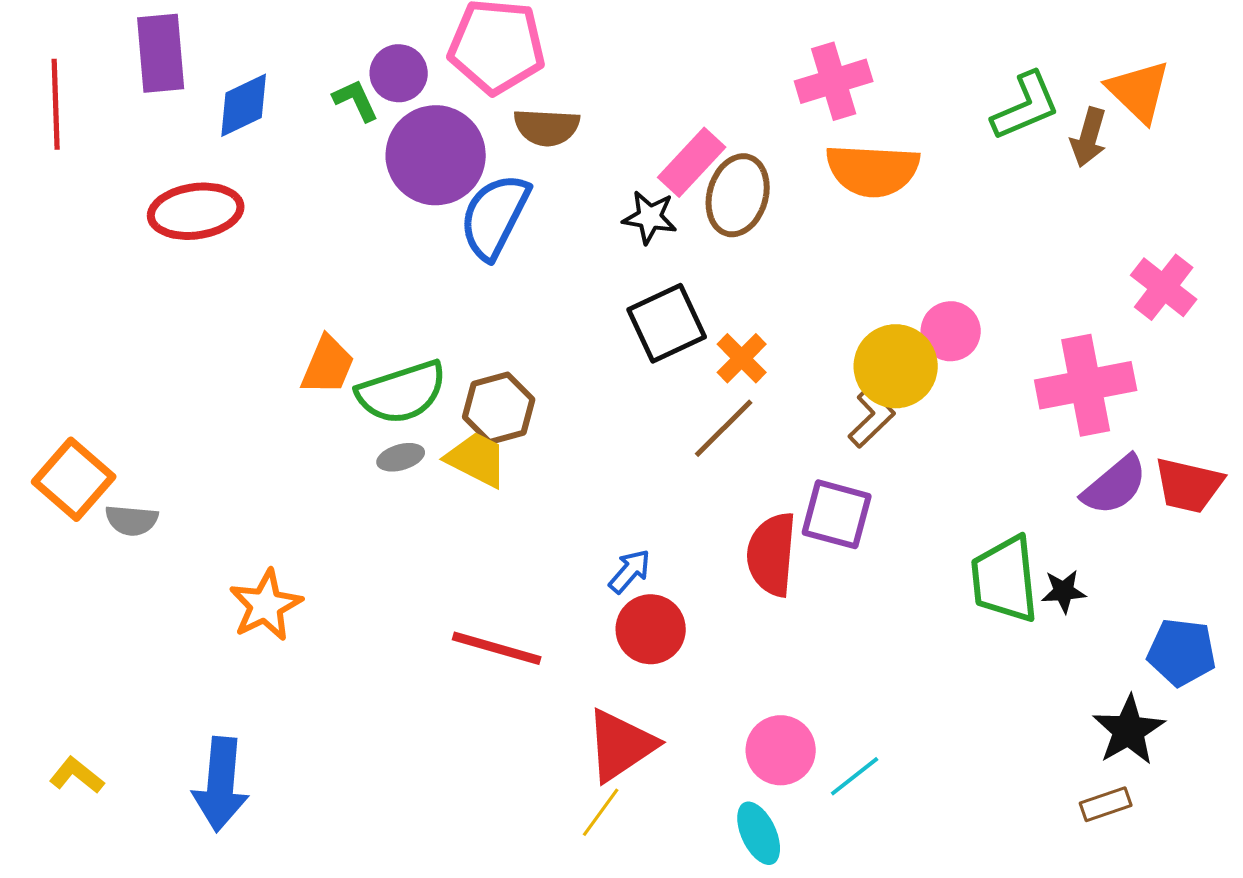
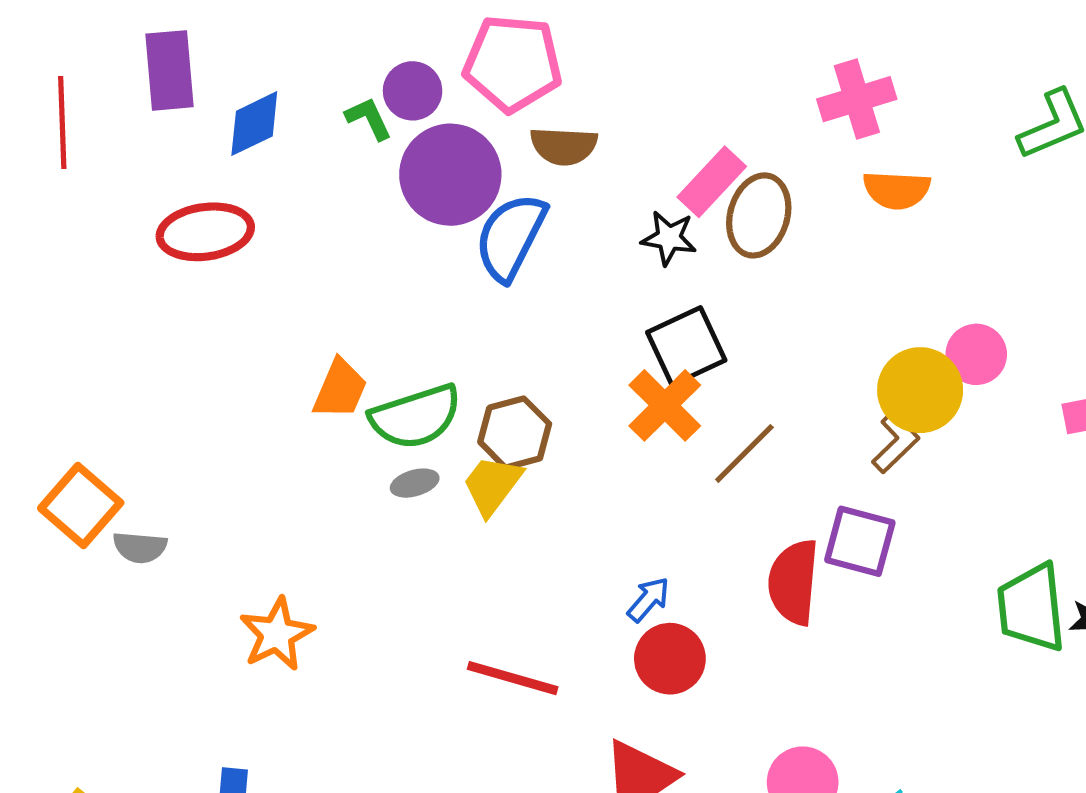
orange semicircle: (873, 170) -> (897, 190), size x0.7
orange cross: (742, 358) -> (665, 405), moved, size x1.4
yellow trapezoid: (477, 459) -> (492, 485), turned -80

